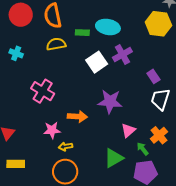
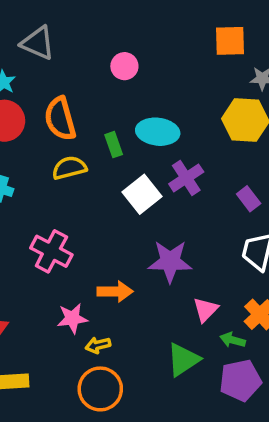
green rectangle: (82, 33) -> (114, 145), turned 72
purple rectangle: (153, 76) -> (249, 199), moved
green arrow: (143, 149) -> (233, 340), turned -32

